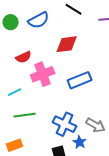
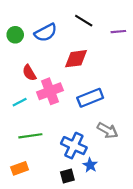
red semicircle: (24, 57) -> (29, 73), turned 84
cyan line: (15, 92) -> (20, 102), moved
gray arrow: (96, 125) -> (108, 130), moved

